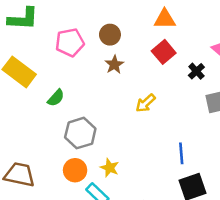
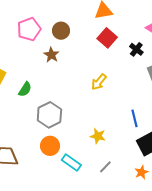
pink pentagon: (70, 42) -> (29, 29), moved
brown star: (114, 65) -> (51, 55), moved
yellow star: (110, 168) -> (98, 136), moved

